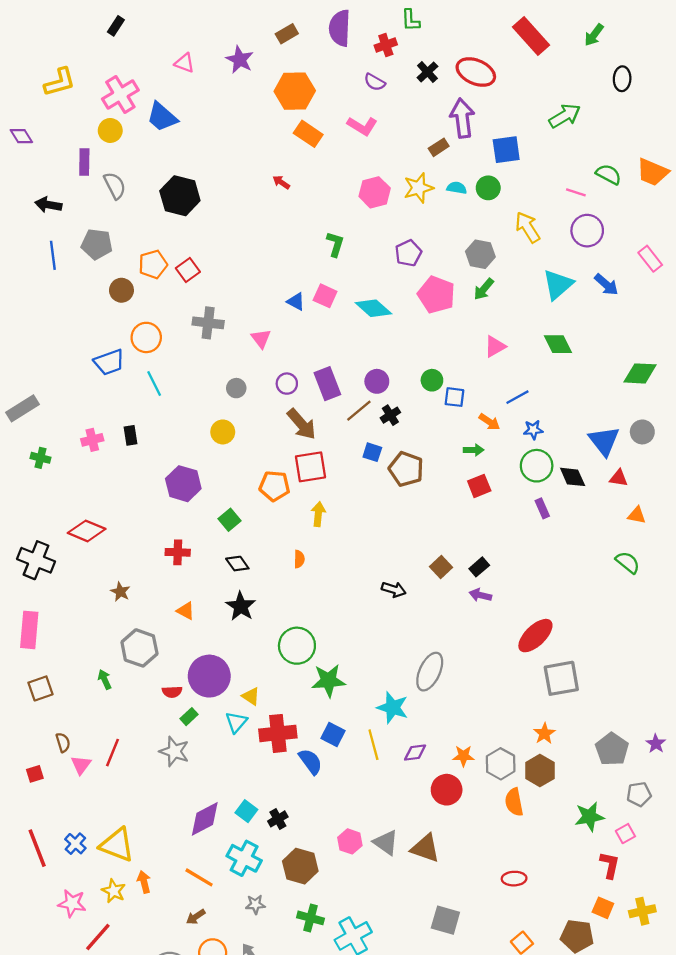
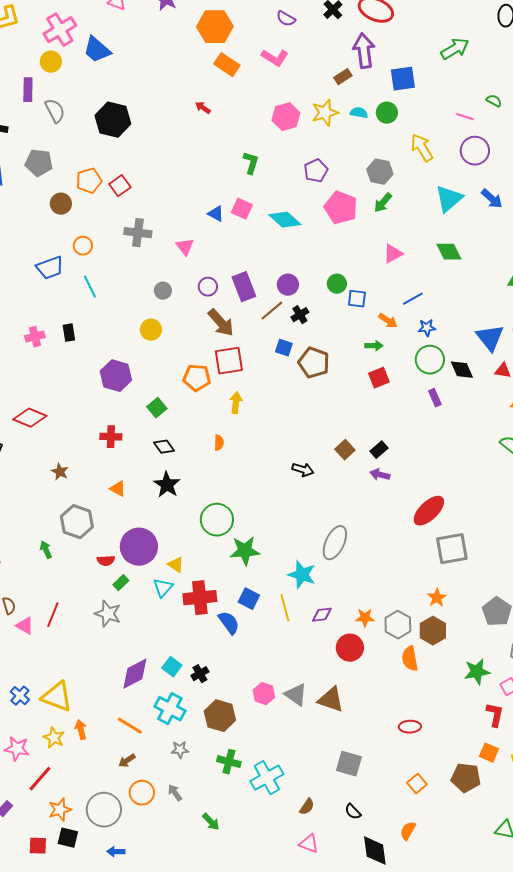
green semicircle: (609, 174) -> (494, 101), size x0.7
orange circle: (146, 337) -> (83, 246), size x0.7
pink triangle: (81, 765) -> (25, 626), turned -36

